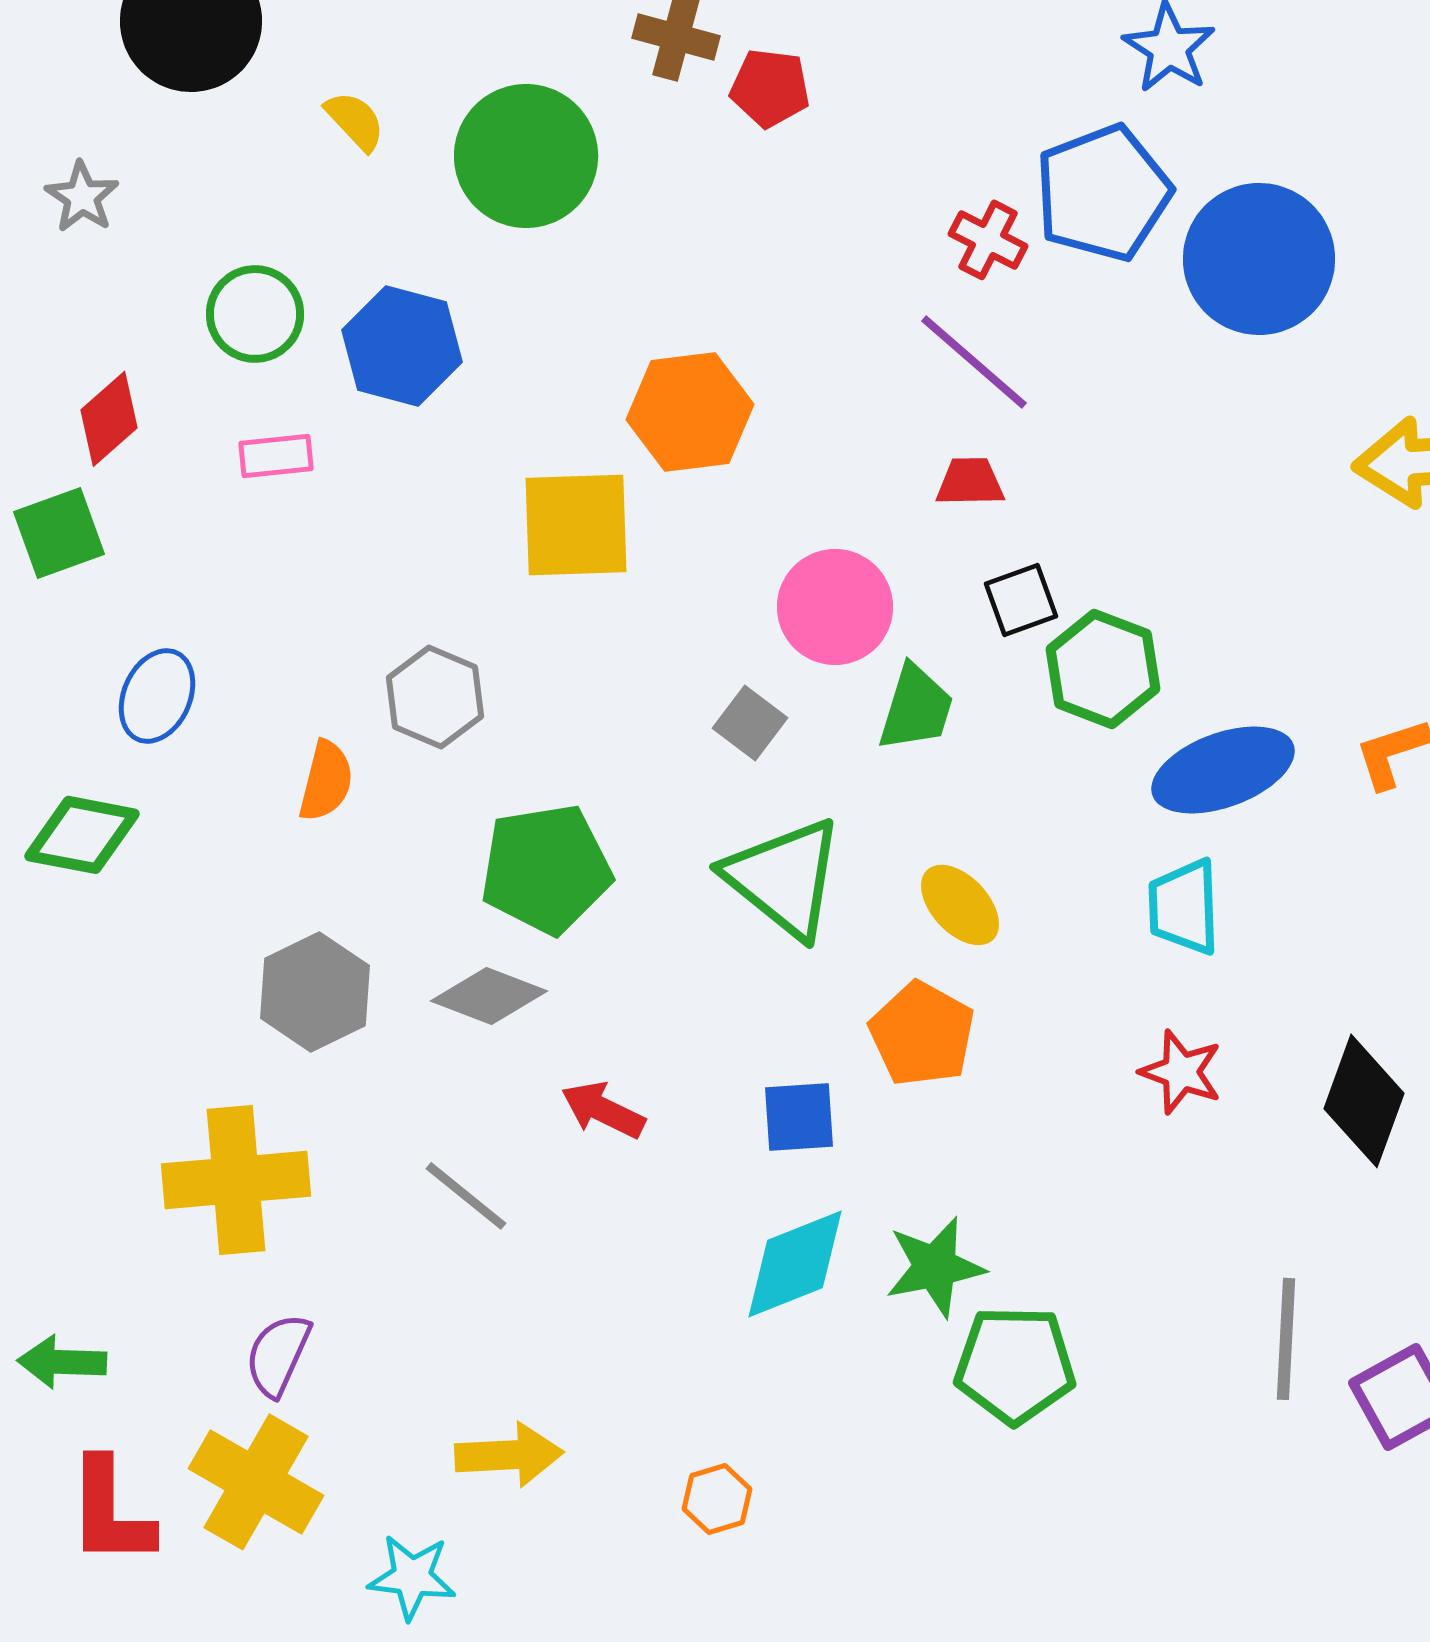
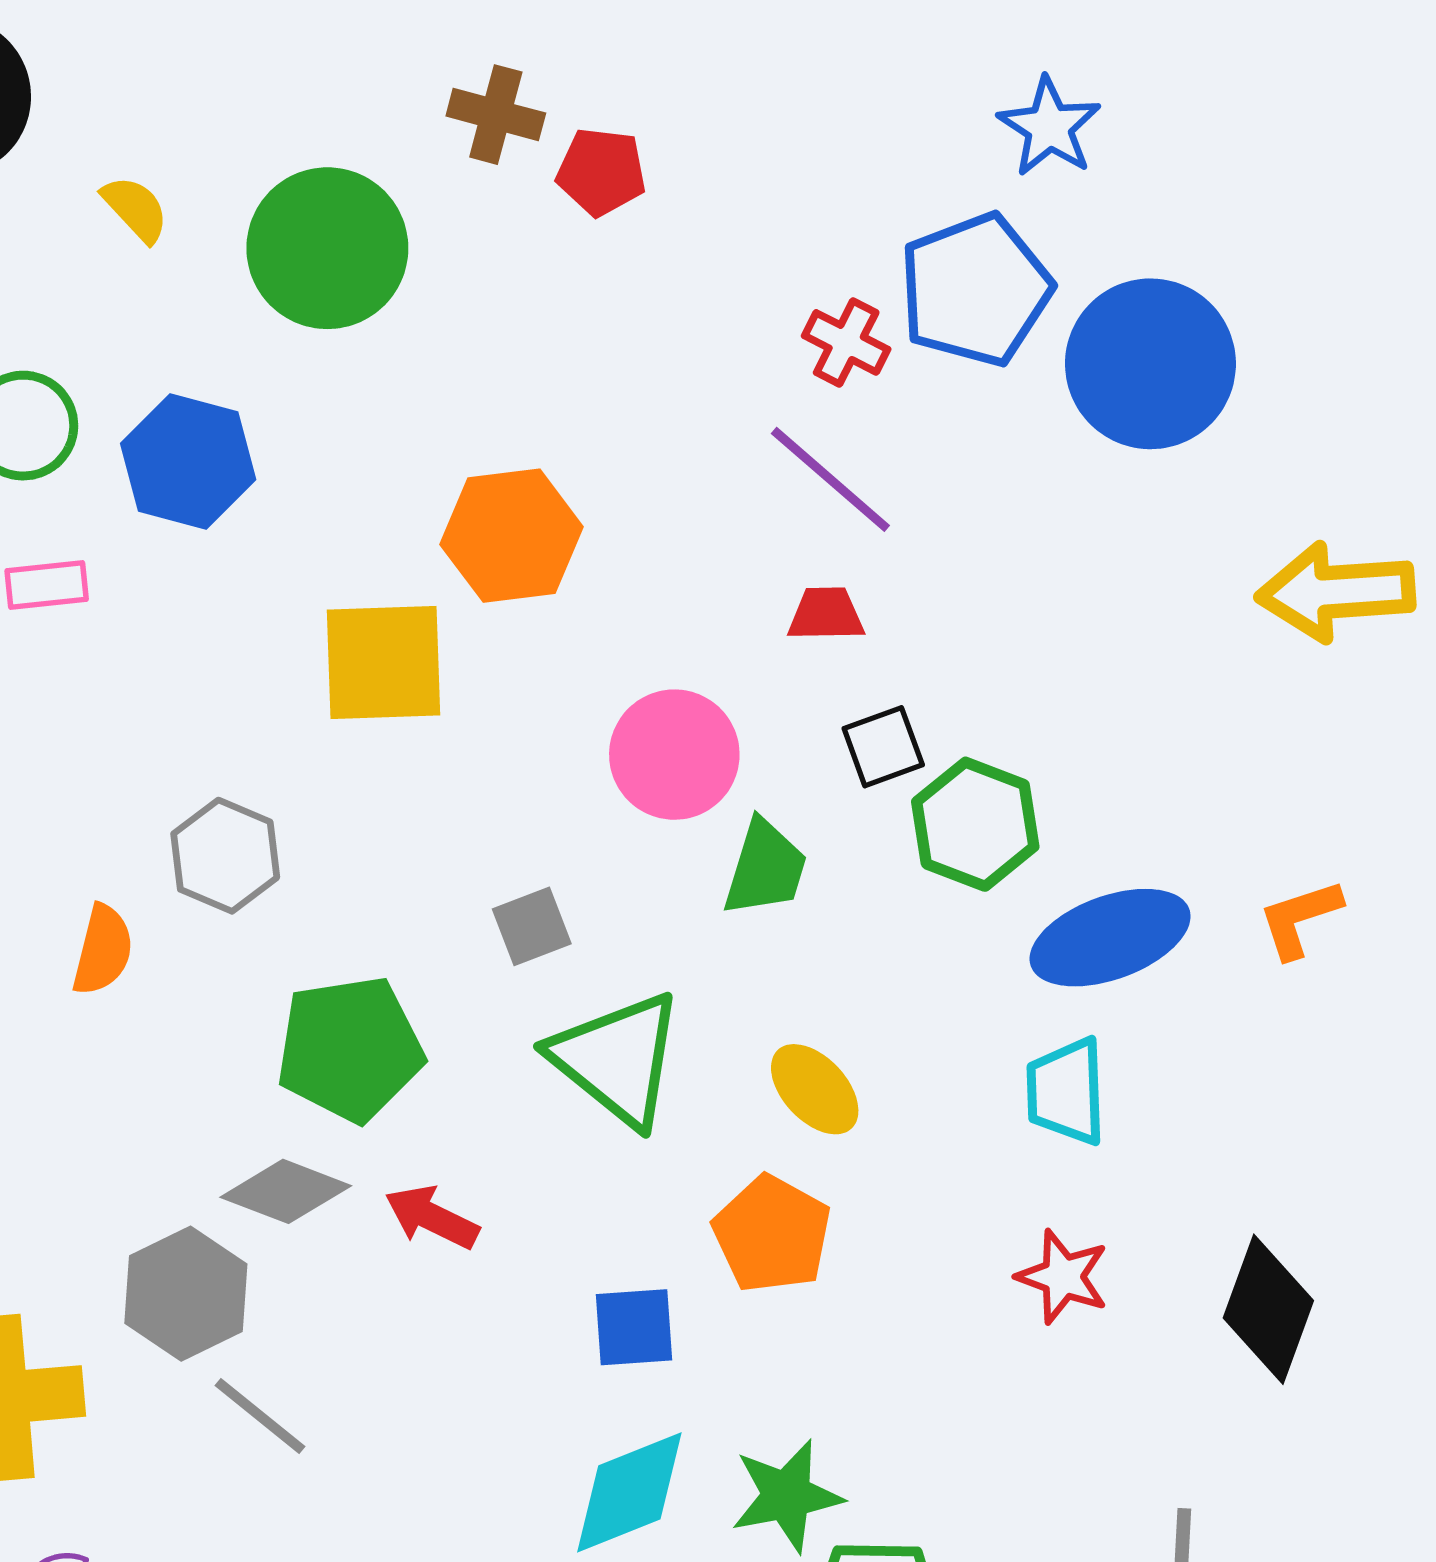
gray square: (750, 723) -> (532, 926), moved, turned 32
gray hexagon: (315, 992) -> (186, 1294), moved
red arrow: (603, 1110) -> (432, 1217), moved

